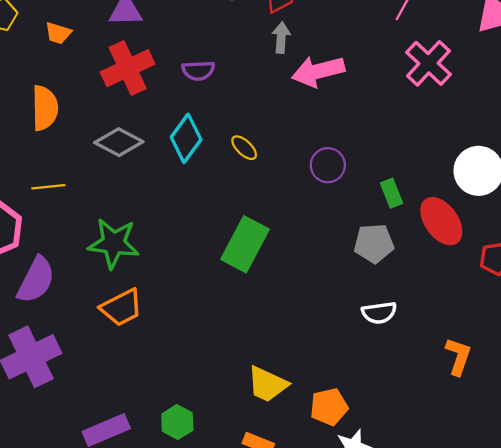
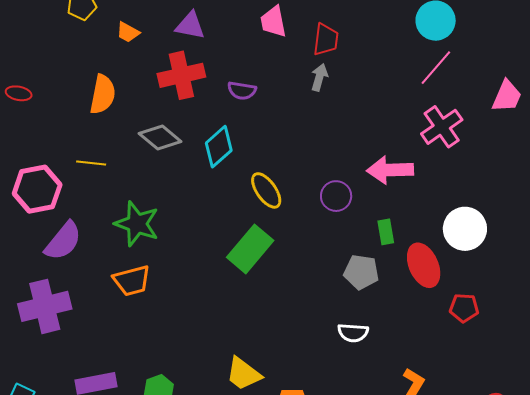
pink arrow: (318, 71) -> (390, 170), moved
yellow ellipse: (244, 148) -> (266, 190), moved, size x1.5

